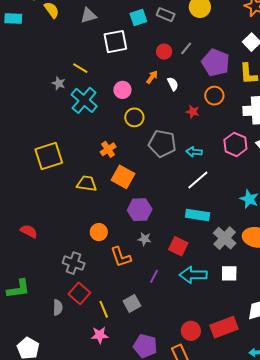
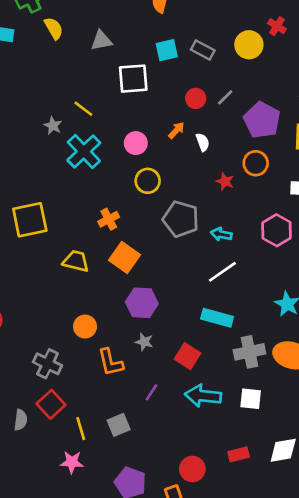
gray cross: (225, 238) -> (249, 352), turned 30
red rectangle: (224, 327) -> (239, 454), moved, size x0.6

